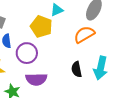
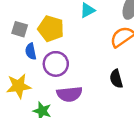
yellow pentagon: (41, 27) -> (51, 29), moved

